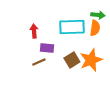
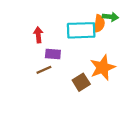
orange semicircle: (95, 28) -> (99, 24), moved
brown square: (72, 60) -> (81, 82), moved

